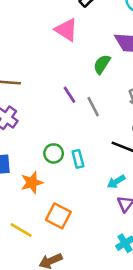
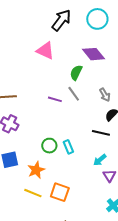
purple line: (69, 95) -> (55, 99), turned -32
gray line: (93, 107) -> (74, 94), moved
yellow line: (21, 230) -> (33, 193), moved

